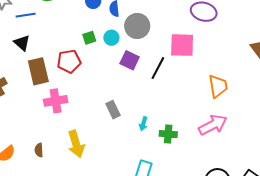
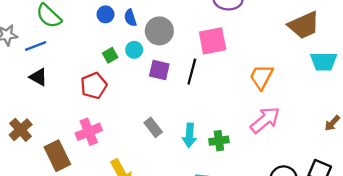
brown rectangle: (38, 71) -> (57, 156), moved
orange trapezoid: (218, 86) -> (261, 77), turned -130
cyan arrow: (143, 124) -> (189, 135), size x1.5

